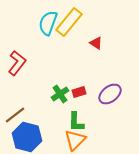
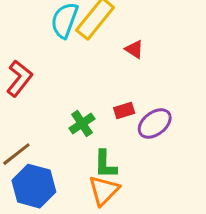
red rectangle: (79, 92) -> (124, 110), moved

